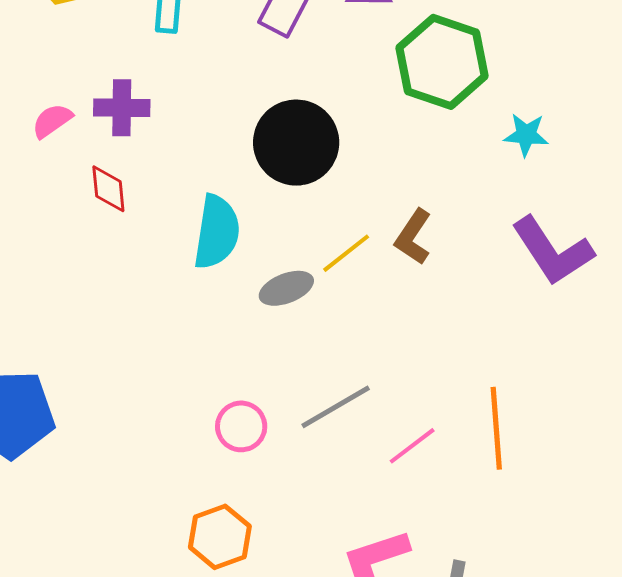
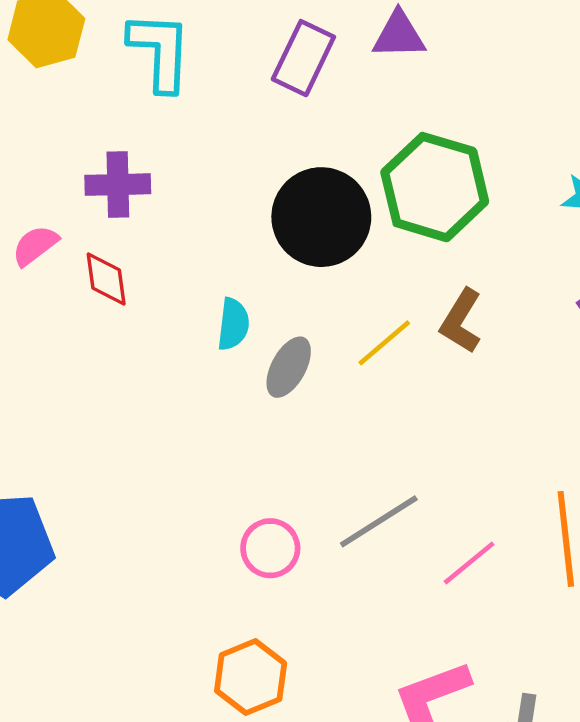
green hexagon: (442, 62) -> (435, 187), moved
pink semicircle: (52, 121) -> (35, 246), moved
cyan semicircle: (217, 232) -> (233, 324), size x0.6
gray ellipse: (286, 288) -> (289, 367), moved, turned -38

